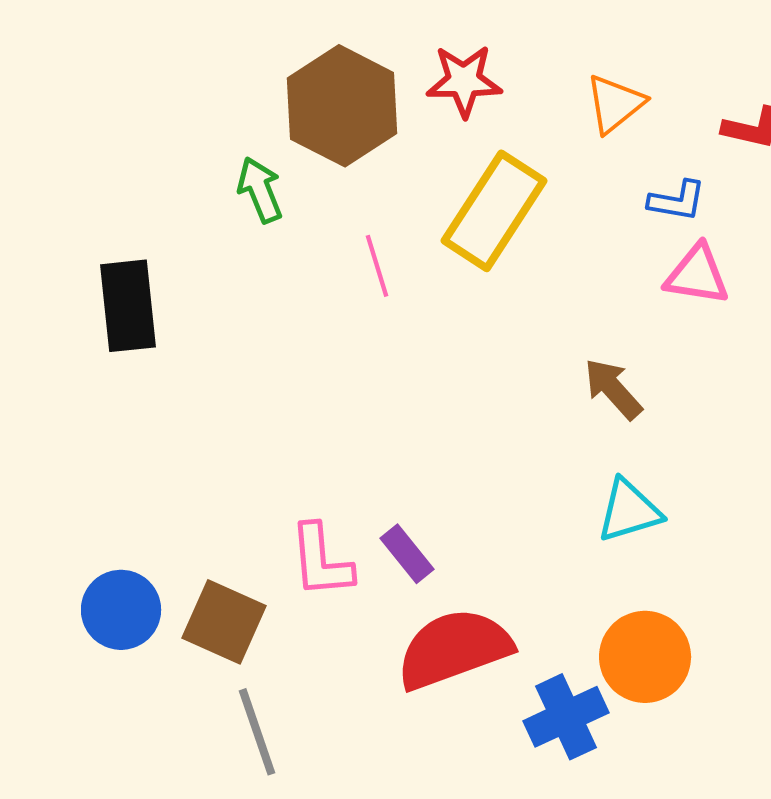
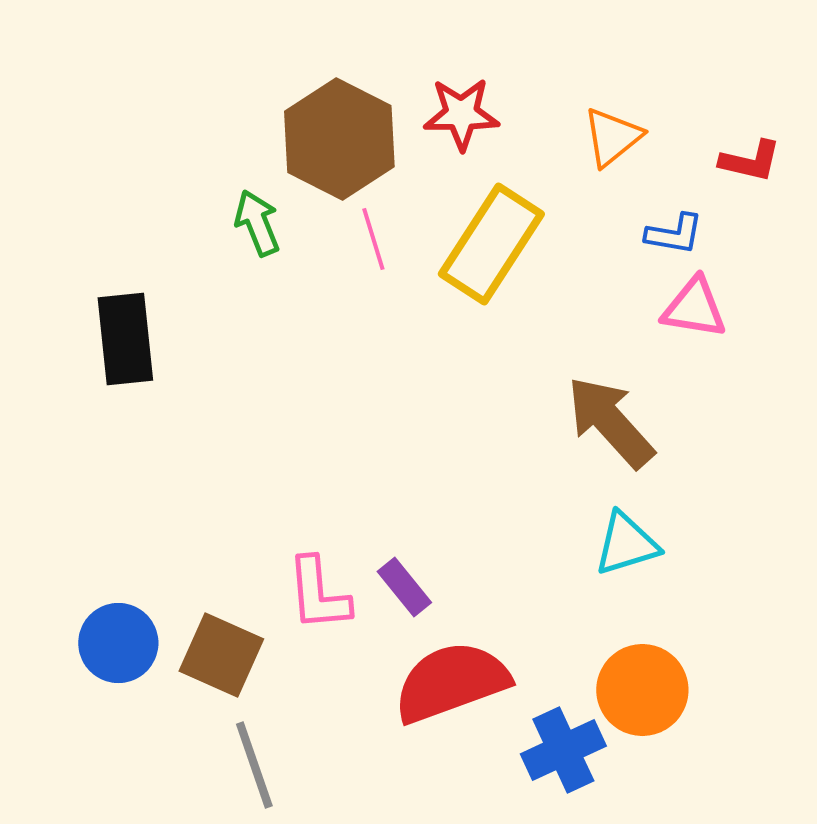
pink line: (377, 266) -> (373, 239), moved
brown arrow: (613, 389) -> (610, 422), size x1.5

